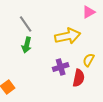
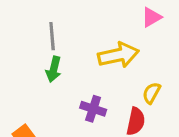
gray line: (26, 24) -> (52, 36), turned 30
purple cross: (61, 67) -> (93, 109), moved, turned 35

